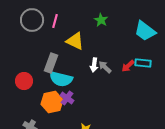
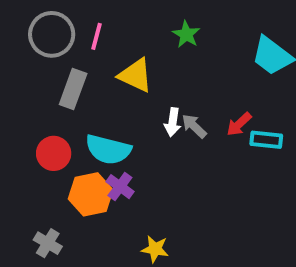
gray rectangle: (51, 63) -> (73, 89), moved
cyan rectangle: (143, 63) -> (266, 140), moved
red circle: (24, 81) -> (54, 153), moved

